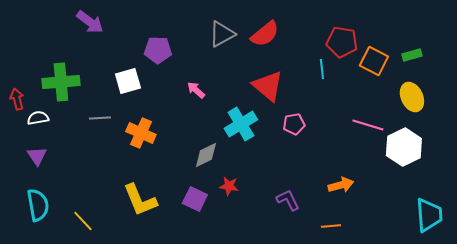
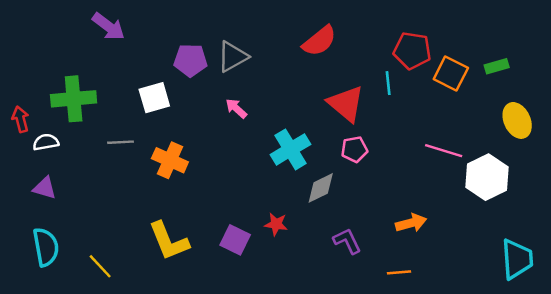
gray triangle: (222, 34) -> (233, 57), moved
red triangle: (268, 86) -> (346, 104), moved
yellow ellipse: (412, 97) -> (517, 120), moved
gray diamond: (206, 155) -> (321, 188), moved
purple triangle: (37, 156) -> (45, 188), turned -40

